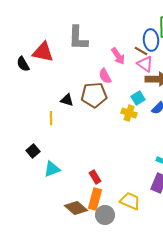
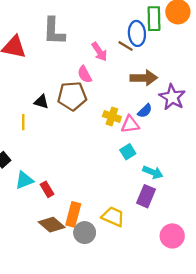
pink triangle: (145, 64) -> (130, 124), moved, turned -42
cyan square: (138, 98) -> (128, 152), moved
red rectangle: (95, 177) -> (47, 189), moved

